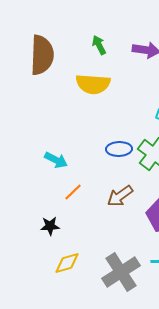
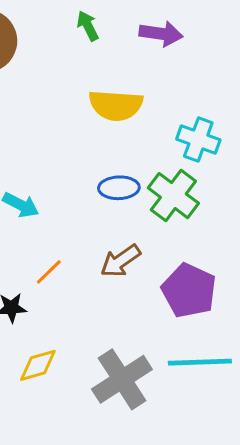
yellow semicircle: (93, 84) -> (116, 105), moved
orange line: (73, 192) -> (49, 272), moved

